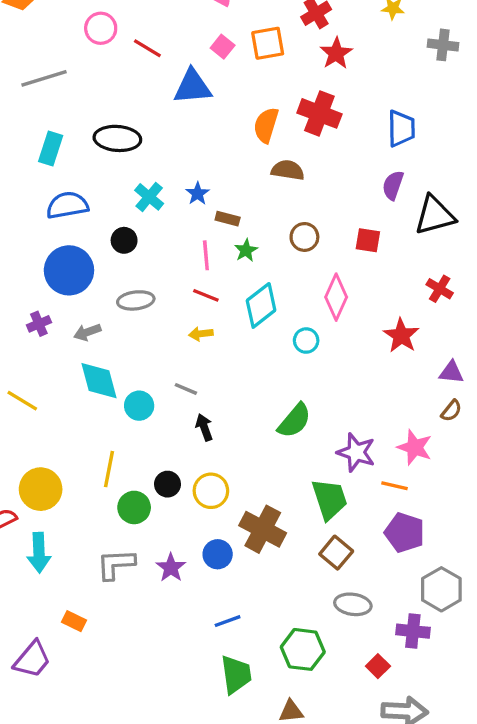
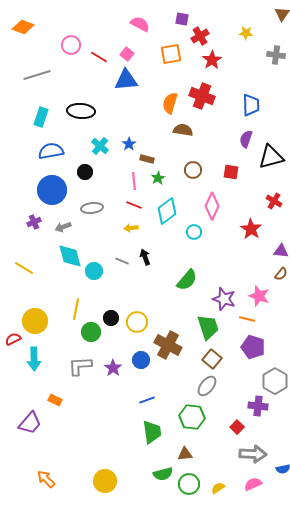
pink square: (223, 47) -> (127, 54), moved
black arrow: (204, 427) -> (145, 257), moved
gray ellipse: (353, 604) -> (207, 386), moved, turned -60

